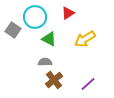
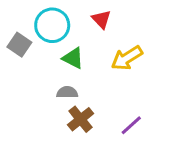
red triangle: (68, 13) -> (101, 19), turned -40

